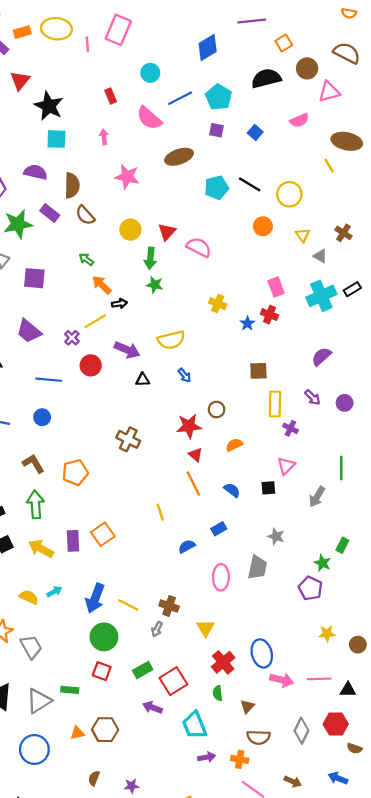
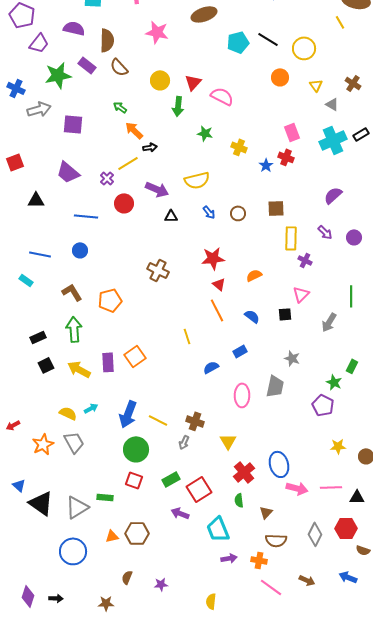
green star: (155, 285) -> (205, 133), moved
brown circle: (217, 410) -> (238, 213), moved
gray trapezoid: (31, 647) -> (74, 442), moved

